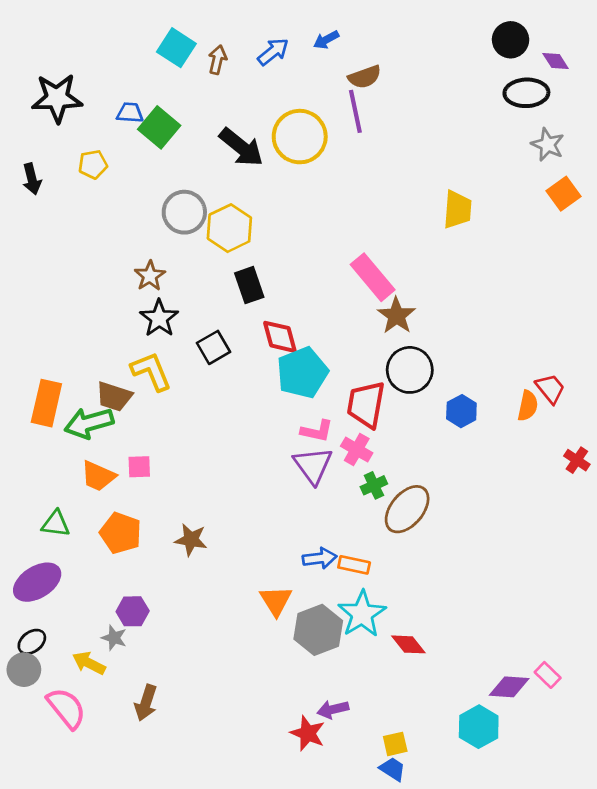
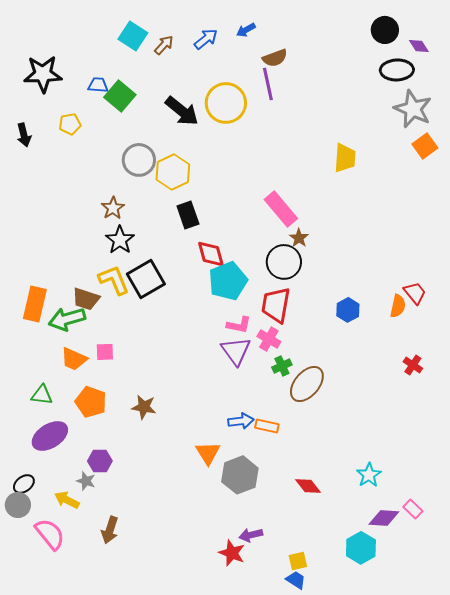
brown arrow: (217, 60) -> (164, 45), turned 30
gray star: (548, 145) -> (413, 109), size x1.5
brown star: (396, 316) -> (299, 238), size x0.7
black square: (213, 347) -> (146, 279), moved, size x1.5
black circle: (410, 370) -> (284, 262), moved
red cross: (577, 460) -> (413, 365), moved
purple ellipse: (37, 582) -> (50, 436), moved
cyan star: (362, 614) -> (369, 475), moved, size x0.7

